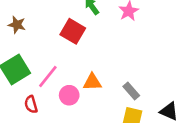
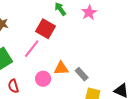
pink line: (48, 76) -> (32, 49), moved
gray rectangle: (131, 91) -> (82, 74), moved

